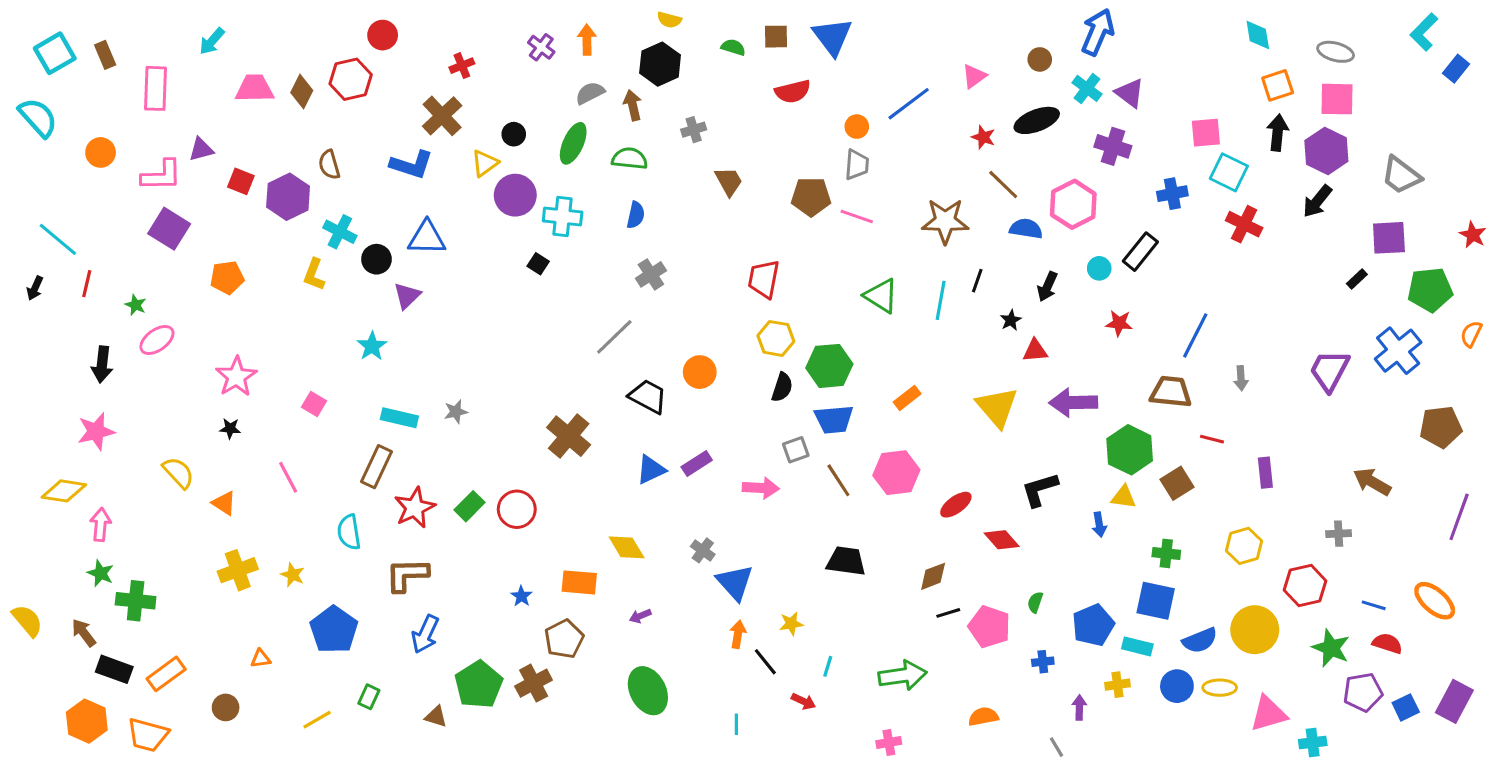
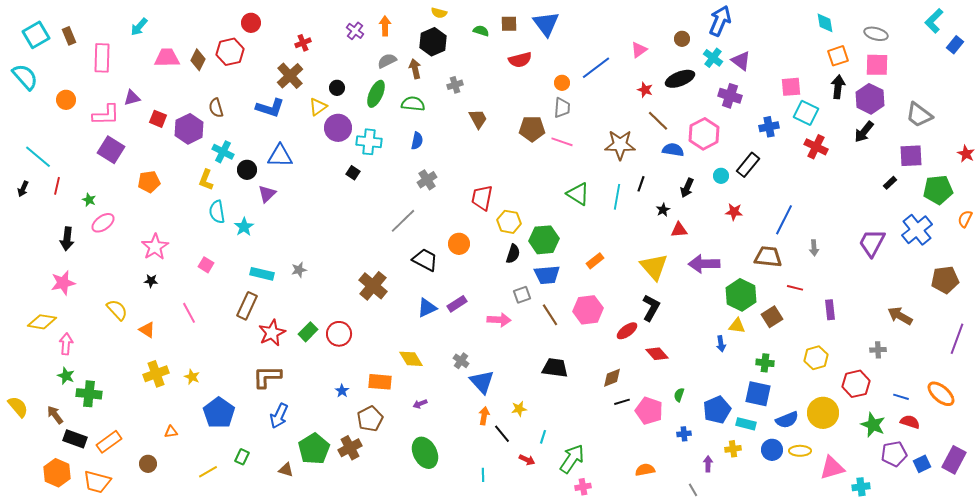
red trapezoid: (764, 279) -> (482, 198), moved
black L-shape: (1040, 489) -> (651, 308), moved, turned 136
cyan semicircle: (349, 532) -> (217, 212), moved
green arrow: (903, 675) -> (572, 459), moved, turned -48

